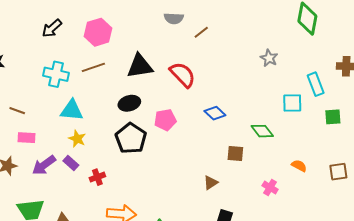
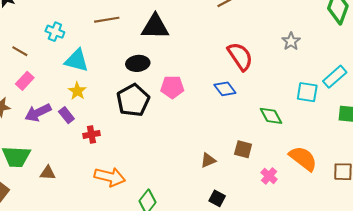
cyan cross: (56, 74) -> (55, 32), moved, size x0.7
red semicircle: (183, 75) -> (240, 56), moved
cyan rectangle: (316, 84) -> (335, 77), turned 60
pink rectangle: (26, 138) -> (25, 81), turned -60
brown square: (235, 153) -> (243, 149), moved
orange semicircle: (299, 166) -> (303, 158), size x1.8

